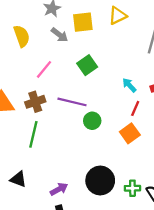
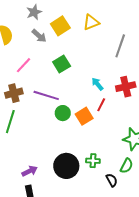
yellow square: (83, 22) -> (60, 26), turned -30
orange square: (130, 133) -> (84, 116), moved
green cross: (132, 188) -> (93, 161), moved

